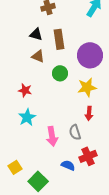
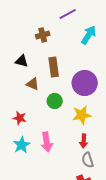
black triangle: (36, 34) -> (22, 61), moved
gray semicircle: (75, 132) -> (88, 160), moved
pink arrow: (52, 136) -> (47, 142), moved

